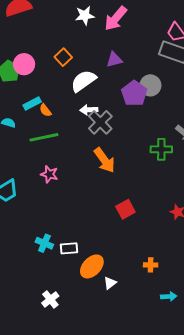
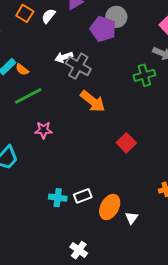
white semicircle: (83, 81) -> (48, 16), moved, size x0.6

